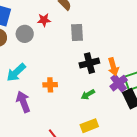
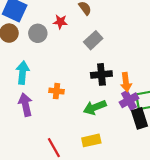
gray rectangle: (77, 32) -> (93, 40), turned 42
cyan arrow: (16, 72) -> (23, 73), turned 130
green arrow: (88, 95) -> (95, 107), size x1.5

